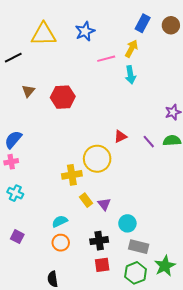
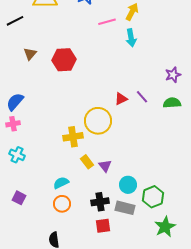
purple line: (149, 142) -> (142, 97), moved
gray rectangle: (139, 247) -> (125, 208), moved
green hexagon: (136, 273) -> (153, 197), moved

